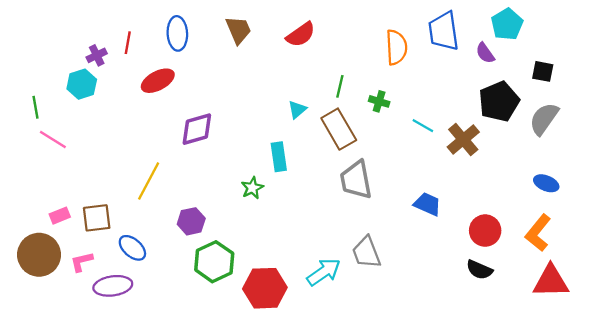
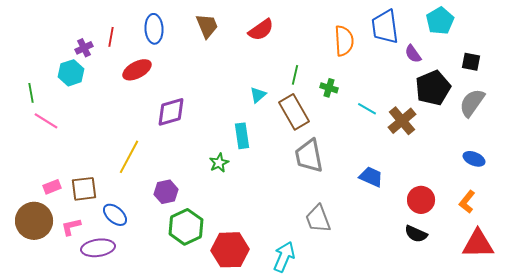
purple semicircle: (485, 53) -> (413, 54), moved
orange L-shape: (538, 233) -> (467, 202), size x0.7
cyan arrow: (324, 272) -> (284, 257), moved, turned -32

